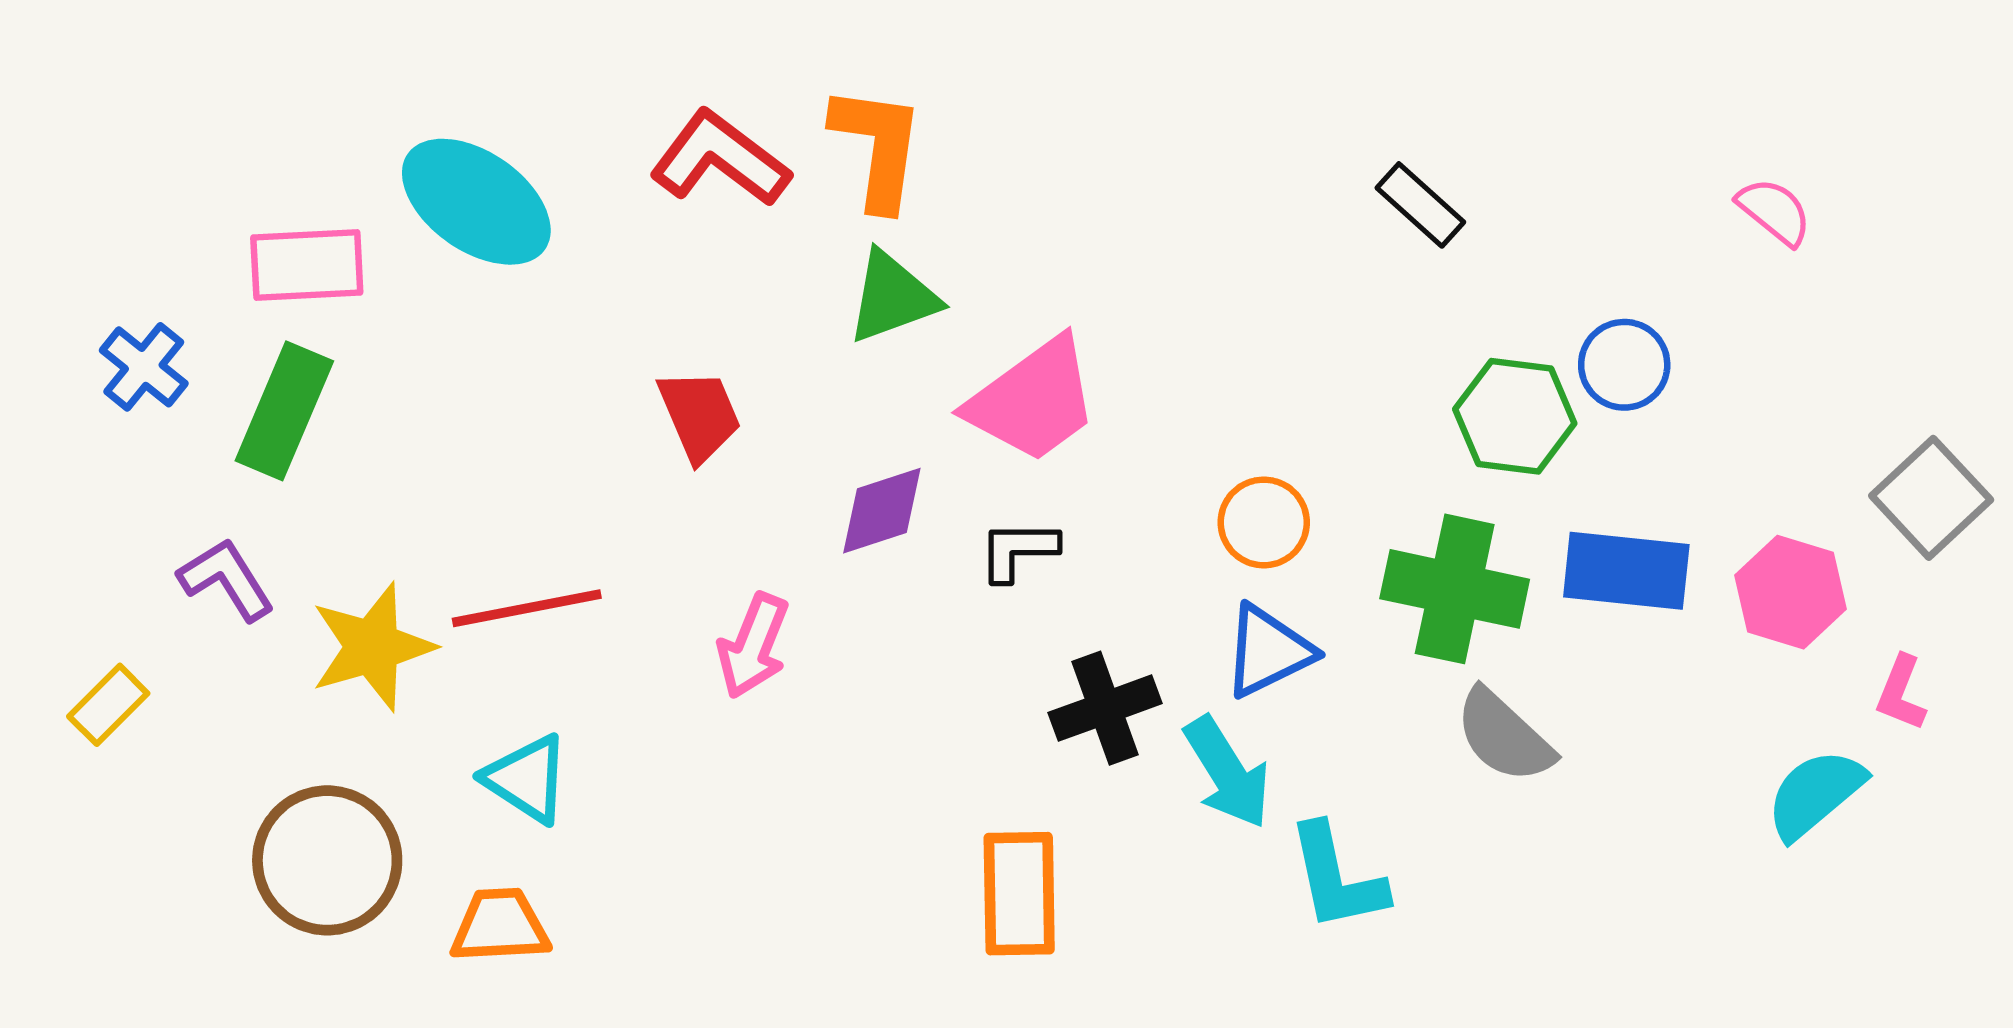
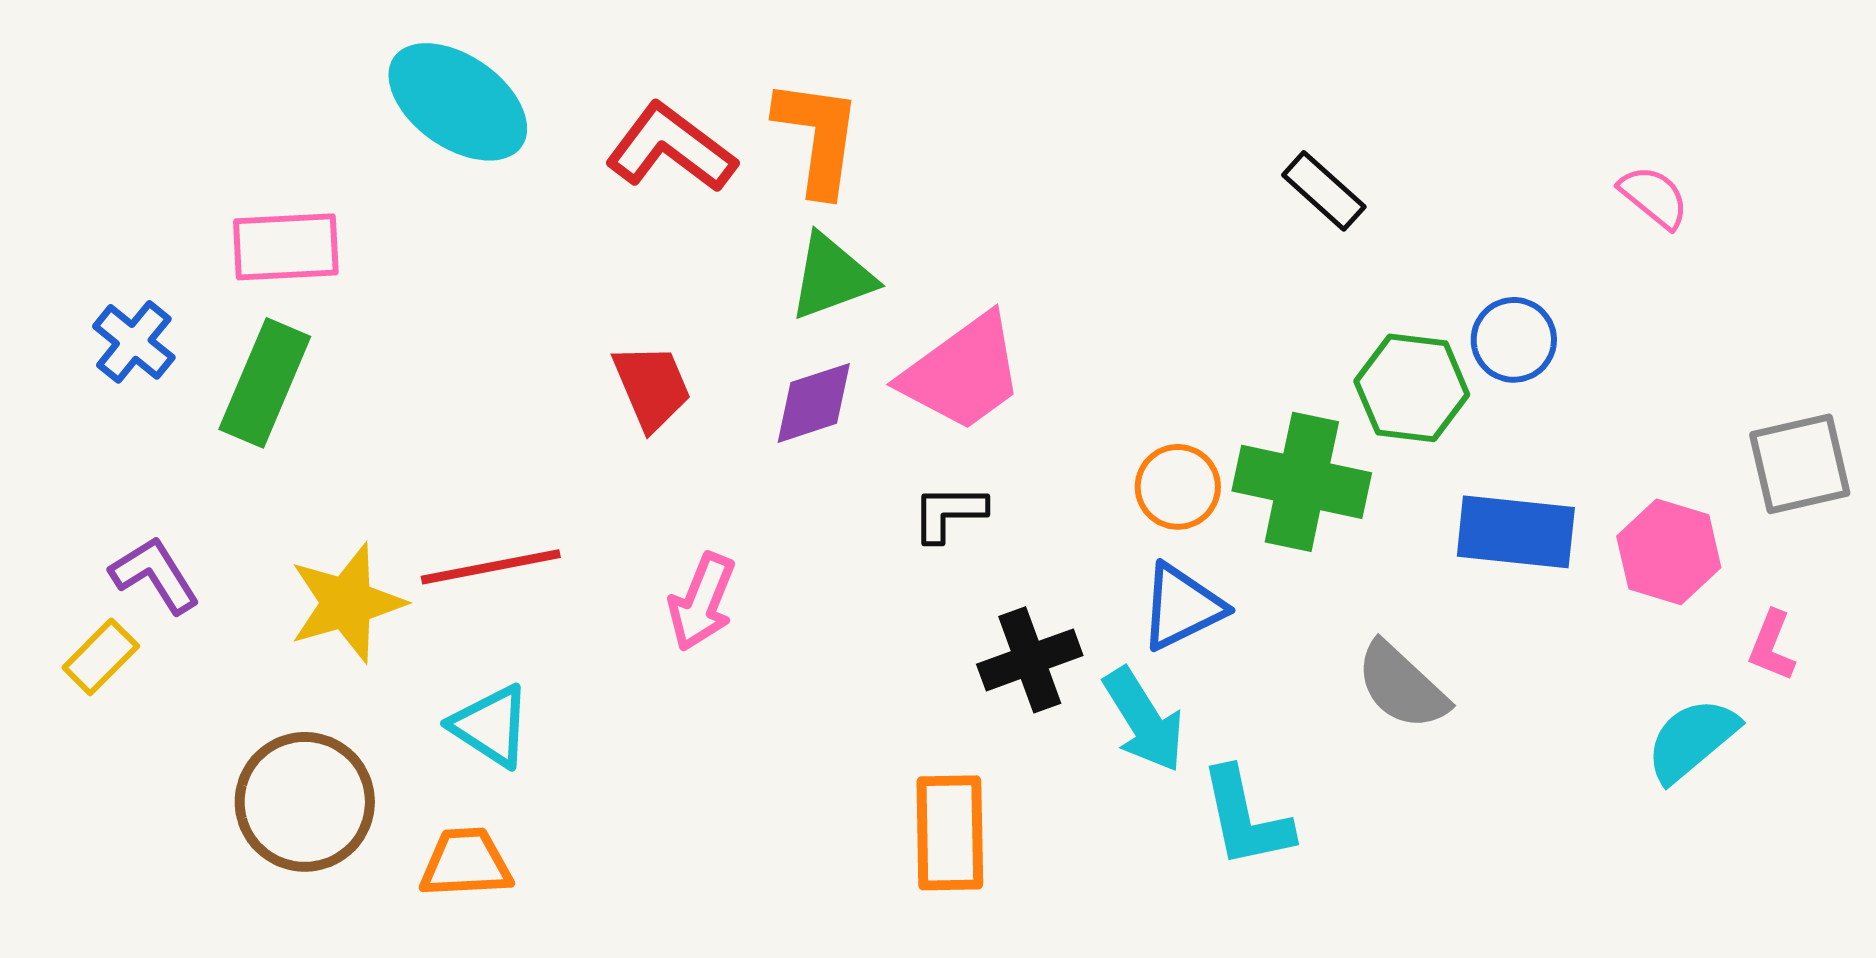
cyan ellipse: (476, 202) -> (458, 102), moved
gray square: (1931, 498) -> (1800, 464), turned 30
purple diamond: (882, 511) -> (814, 403), moved
purple L-shape: (226, 579) -> (155, 575), moved
green cross: (1455, 589) -> (1302, 482), moved

